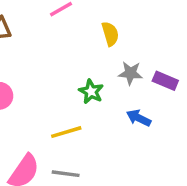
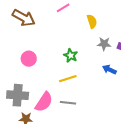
green star: (91, 92) -> (71, 55), moved

